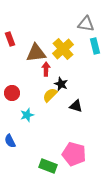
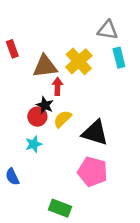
black star: (61, 84) -> (45, 105), moved
red circle: (12, 93) -> (37, 117), moved
black triangle: (76, 106) -> (95, 133), size x1.6
pink pentagon: (74, 154) -> (93, 172), moved

